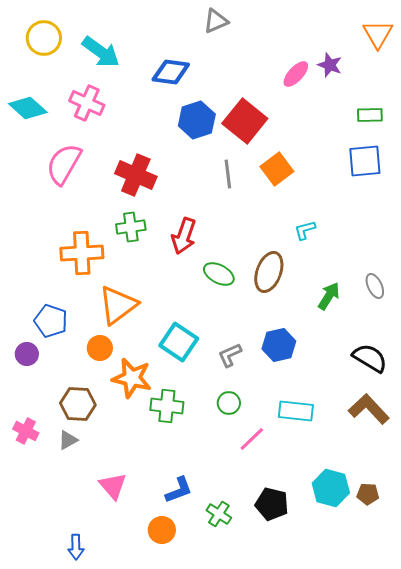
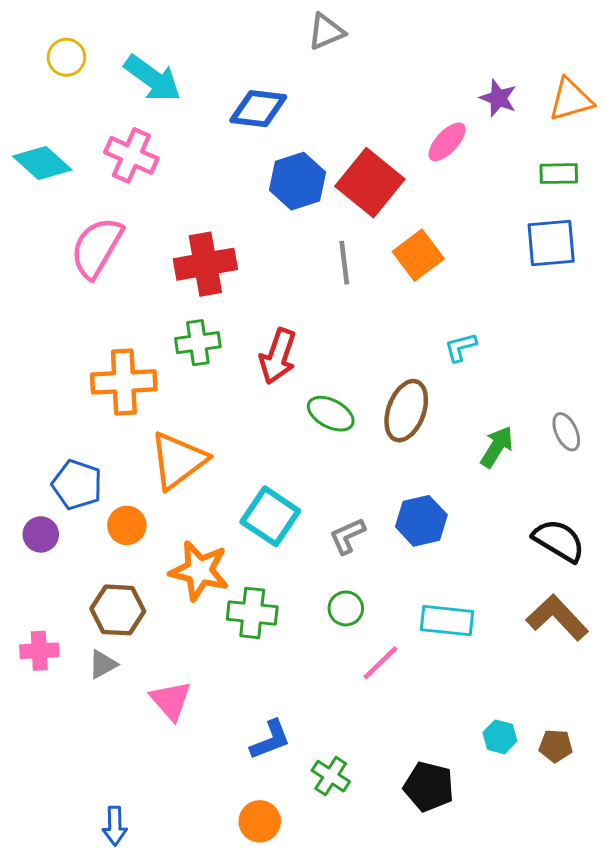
orange triangle: (378, 34) -> (571, 100), moved, turned 44
yellow circle: (44, 38) -> (66, 57), size x0.7
pink ellipse: (296, 74) -> (447, 142), moved
red cross: (136, 175) -> (205, 264), turned -33
orange circle: (100, 348) -> (127, 525), moved
pink cross: (26, 431) -> (39, 651), turned -30
pink triangle: (113, 486) -> (171, 701), moved
cyan hexagon: (331, 488) -> (500, 737), size x0.6
black pentagon: (272, 504) -> (429, 787), moved
orange circle: (162, 530) -> (260, 821), moved

